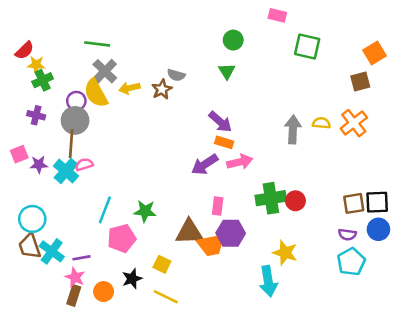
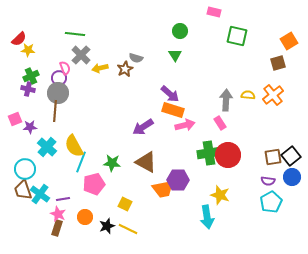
green cross: (43, 80) -> (31, 76), moved
yellow semicircle: (96, 93) -> (74, 146), moved
orange rectangle: (224, 142) -> (173, 110), size x1.5
pink semicircle: (84, 164) -> (65, 68), moved, turned 88
purple arrow: (205, 164) -> (143, 127), moved
cyan cross: (66, 171) -> (47, 147), moved
red circle: (295, 201) -> (228, 155), size x1.6
black square: (377, 202) -> (291, 156), turned -36
pink rectangle: (218, 206) -> (220, 123), moved, turned -40
brown triangle: (189, 232) -> (146, 162), moved, turned 30
black star: (132, 279) -> (107, 226), moved
orange circle: (104, 292) -> (85, 217), moved

